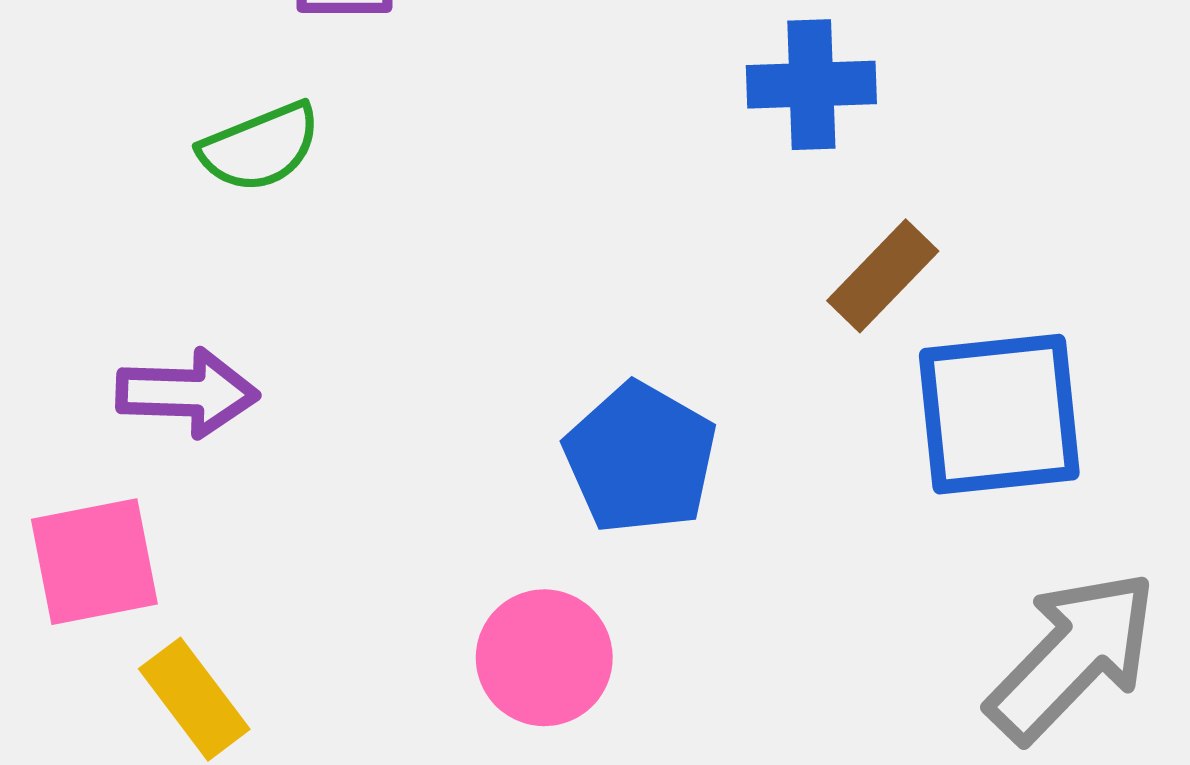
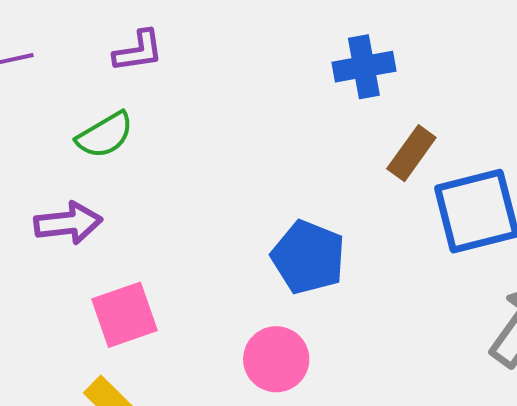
purple arrow: (187, 393) -> (68, 223), moved
pink square: (94, 562) -> (124, 315), moved

